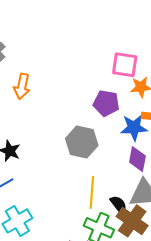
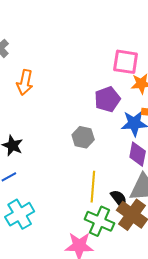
purple pentagon: (106, 103) -> (107, 99), turned -30
gray hexagon: (82, 142) -> (83, 137), size x0.7

